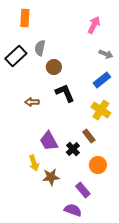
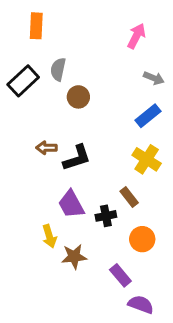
black L-shape: (65, 93) -> (77, 158), moved, turned 95
black cross: (73, 149) -> (106, 216), turned 32
purple semicircle: (73, 210) -> (141, 304), moved

